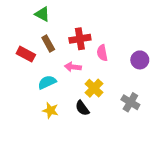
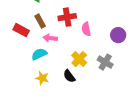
pink arrow: (73, 67) -> (50, 38), moved
gray cross: (130, 102) -> (105, 62), moved

